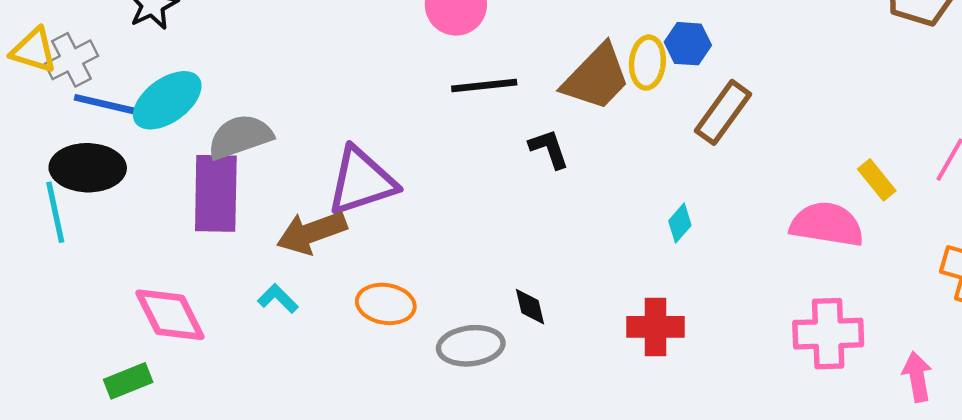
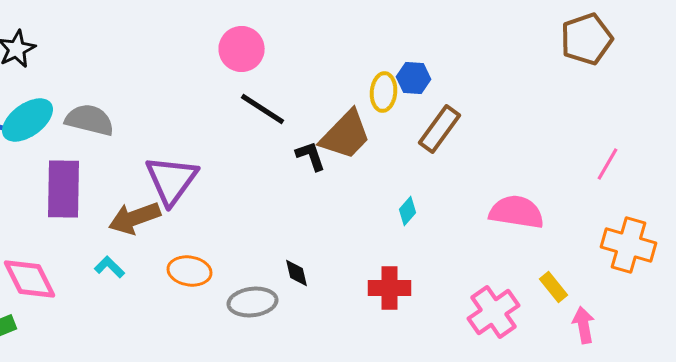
brown trapezoid: (596, 77) -> (346, 135), moved
black line: (484, 85) -> (263, 109), turned 39
gray semicircle: (240, 137) -> (90, 120), moved, turned 33
yellow rectangle: (877, 180) -> (554, 287), moved
purple triangle: (361, 181) -> (172, 180), turned -36
pink cross: (828, 334) -> (494, 312), moved, turned -33

